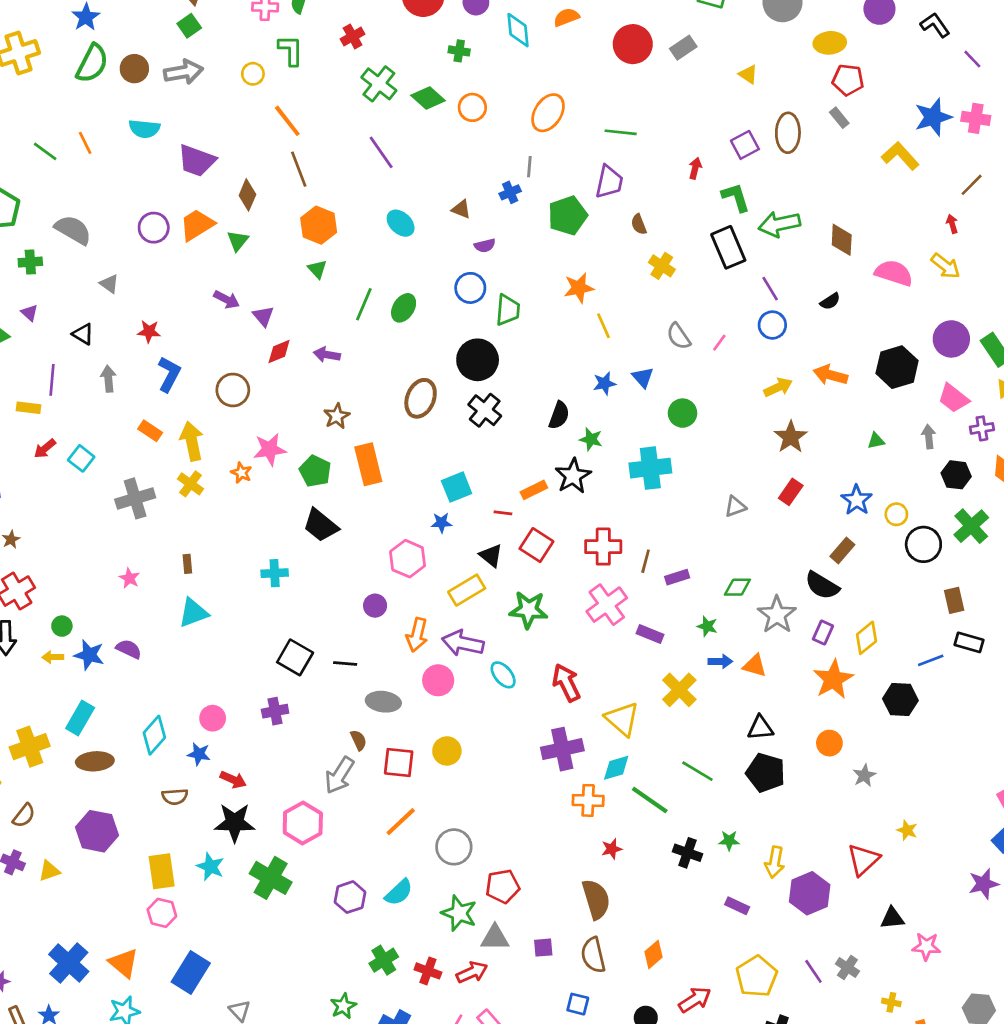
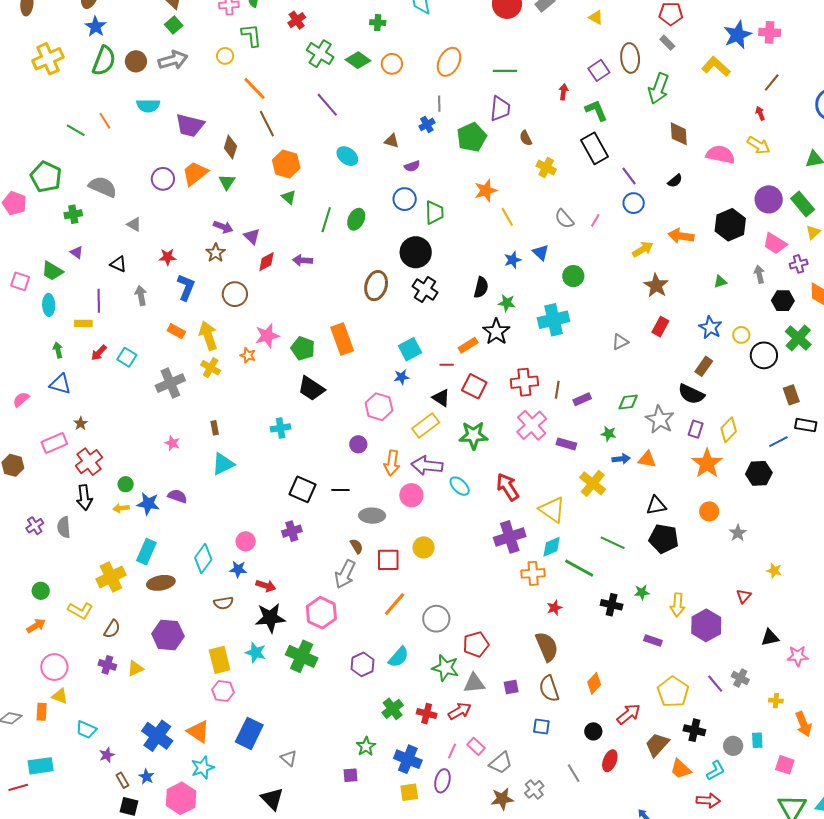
green arrow: (779, 224) -> (659, 88), moved, turned -52
brown star: (337, 416) -> (216, 253), moved
red triangle: (863, 860) -> (744, 596), size x0.6

